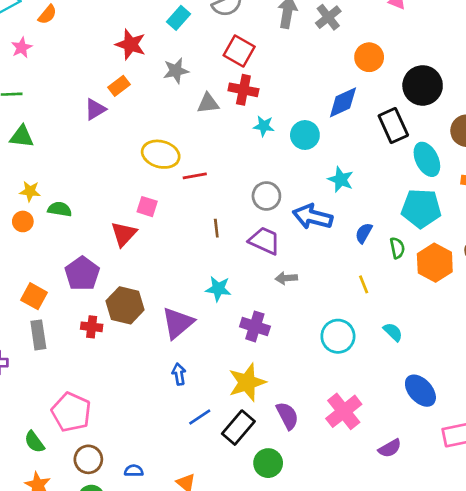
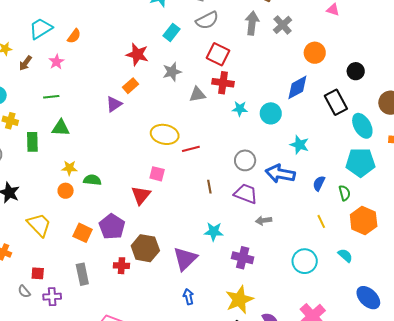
black circle: (423, 85) -> (356, 71), size x0.6
orange hexagon: (435, 263) -> (364, 221), moved
orange square: (34, 296) -> (83, 233), moved

